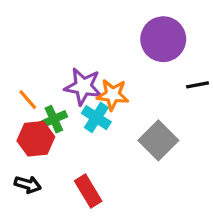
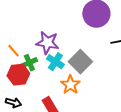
orange star: (113, 95) -> (70, 85), moved, turned 30
gray square: (158, 140) -> (80, 62), moved

